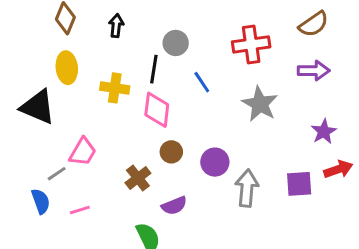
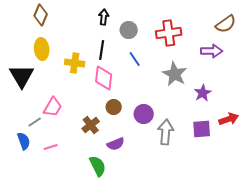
brown semicircle: (314, 24) -> (226, 24), moved
black arrow: (116, 26) -> (104, 17), moved
gray circle: (176, 43) -> (129, 30), moved
black triangle: (38, 107) -> (22, 76), turned 36
purple star: (324, 132) -> (203, 93), moved

